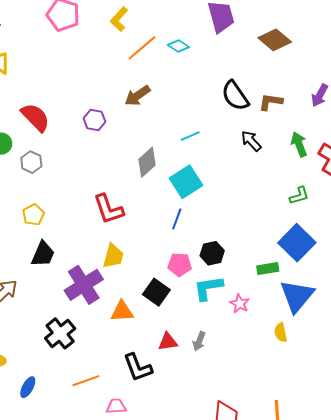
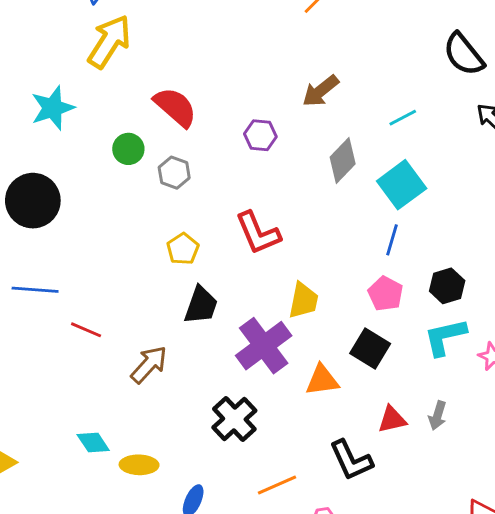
brown arrow: (137, 96) -> (321, 91), moved
purple hexagon: (94, 120) -> (260, 135), moved
red L-shape: (108, 209) -> (258, 233), moved
pink pentagon: (180, 265) -> (385, 294), moved, turned 30

